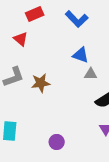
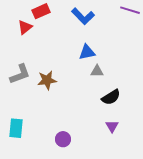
red triangle: (21, 39) -> (25, 27), moved, turned 42
blue triangle: (81, 55) -> (87, 52), turned -30

